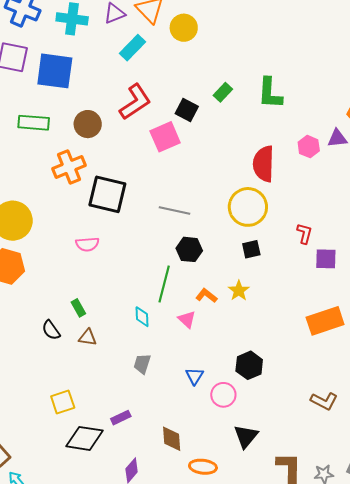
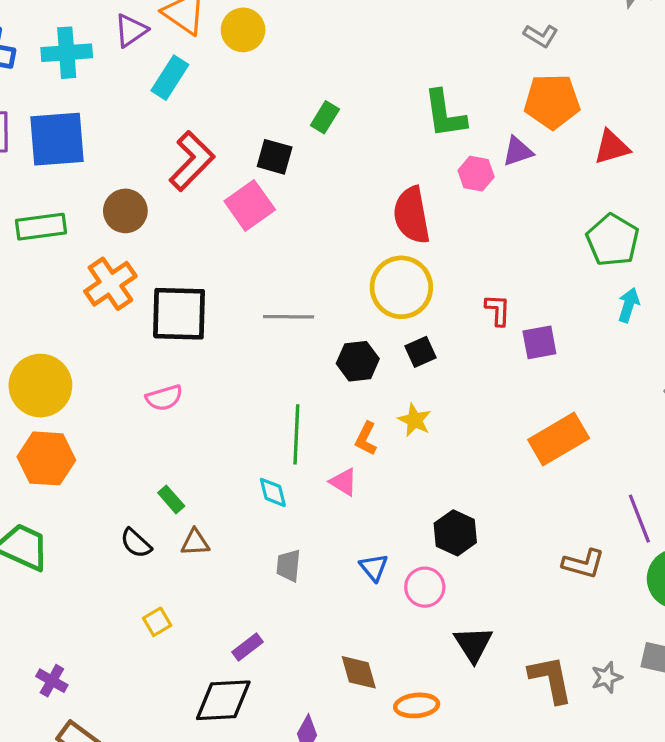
green L-shape: (270, 93) -> (445, 114), moved
black hexagon: (189, 249) -> (358, 361), moved
orange L-shape: (206, 296) -> (366, 439), turned -90
yellow square: (63, 402) -> (157, 622), moved, size x0.7
purple rectangle: (121, 418) -> (248, 647), moved

